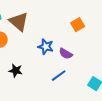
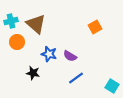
blue star: (46, 47) -> (49, 54), moved
purple semicircle: (66, 54) -> (70, 56), moved

